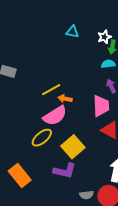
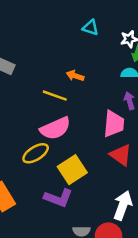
yellow line: (51, 90) -> (55, 96), turned 42
orange arrow: (65, 99) -> (75, 76), moved

